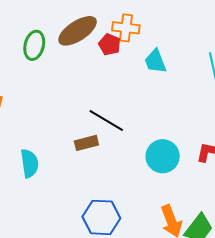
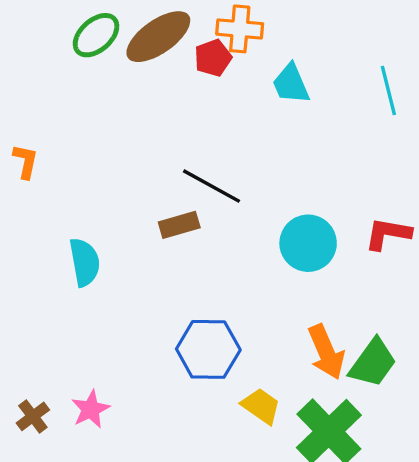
green ellipse: (34, 45) -> (96, 35), moved, turned 36
red pentagon: (110, 45) -> (213, 58), turned 30

